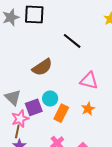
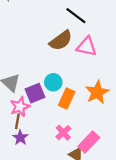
brown semicircle: (42, 67) -> (61, 41), moved
pink triangle: (89, 81) -> (87, 47), moved
orange star: (88, 109) -> (97, 92), size x1.5

